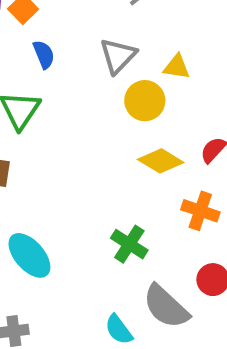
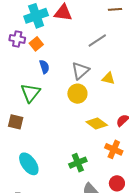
yellow circle: (145, 101) -> (77, 94), moved
green cross: (129, 244) -> (78, 163), turned 30

